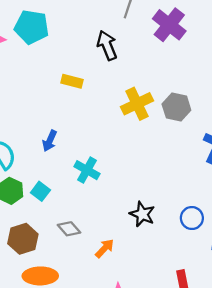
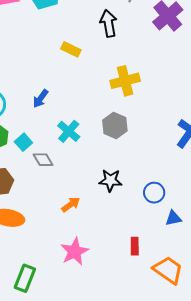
gray hexagon: (176, 107) -> (115, 126), moved
black star: (142, 214) -> (110, 180), turned -30
gray diamond: (69, 229) -> (43, 160), moved

